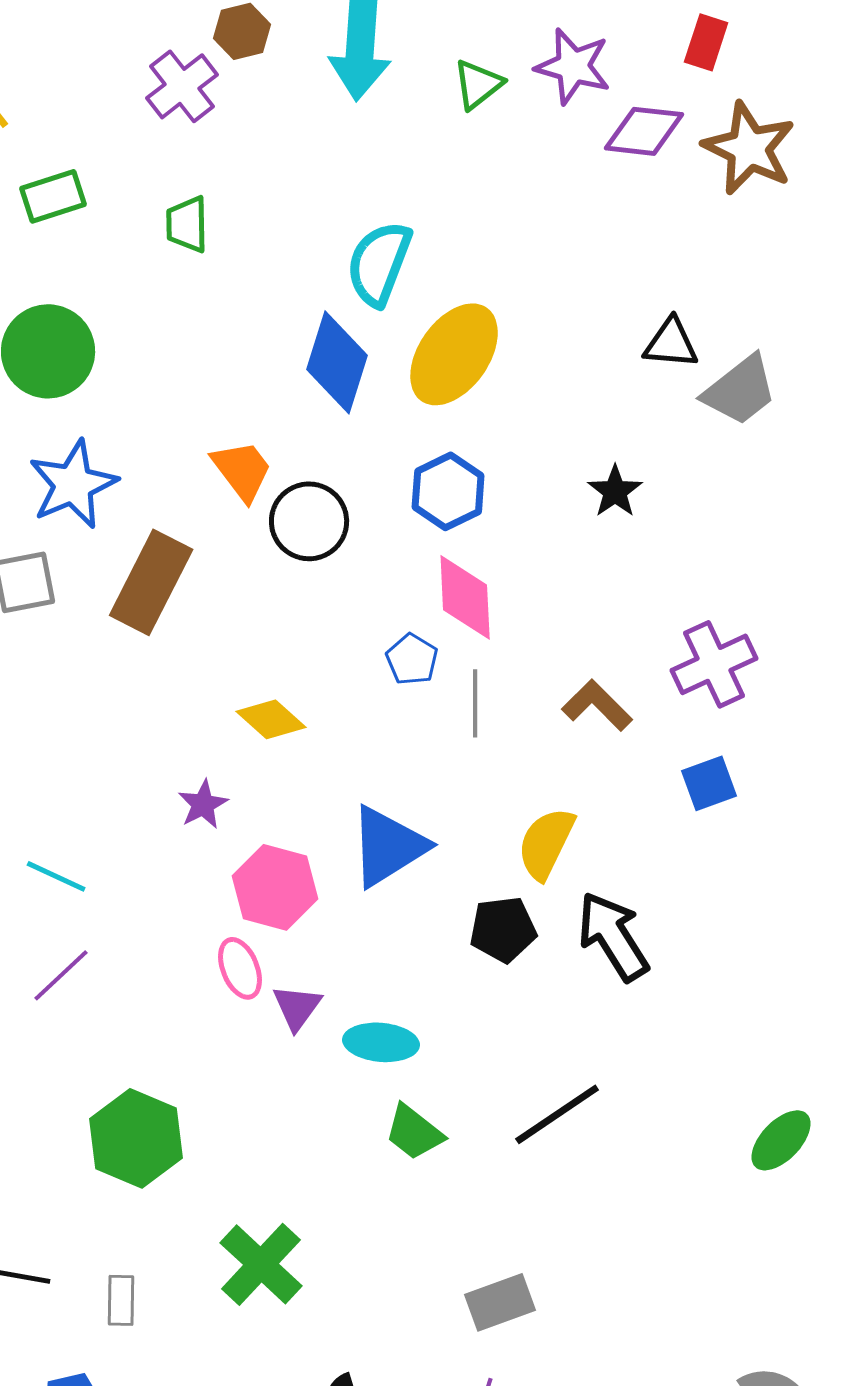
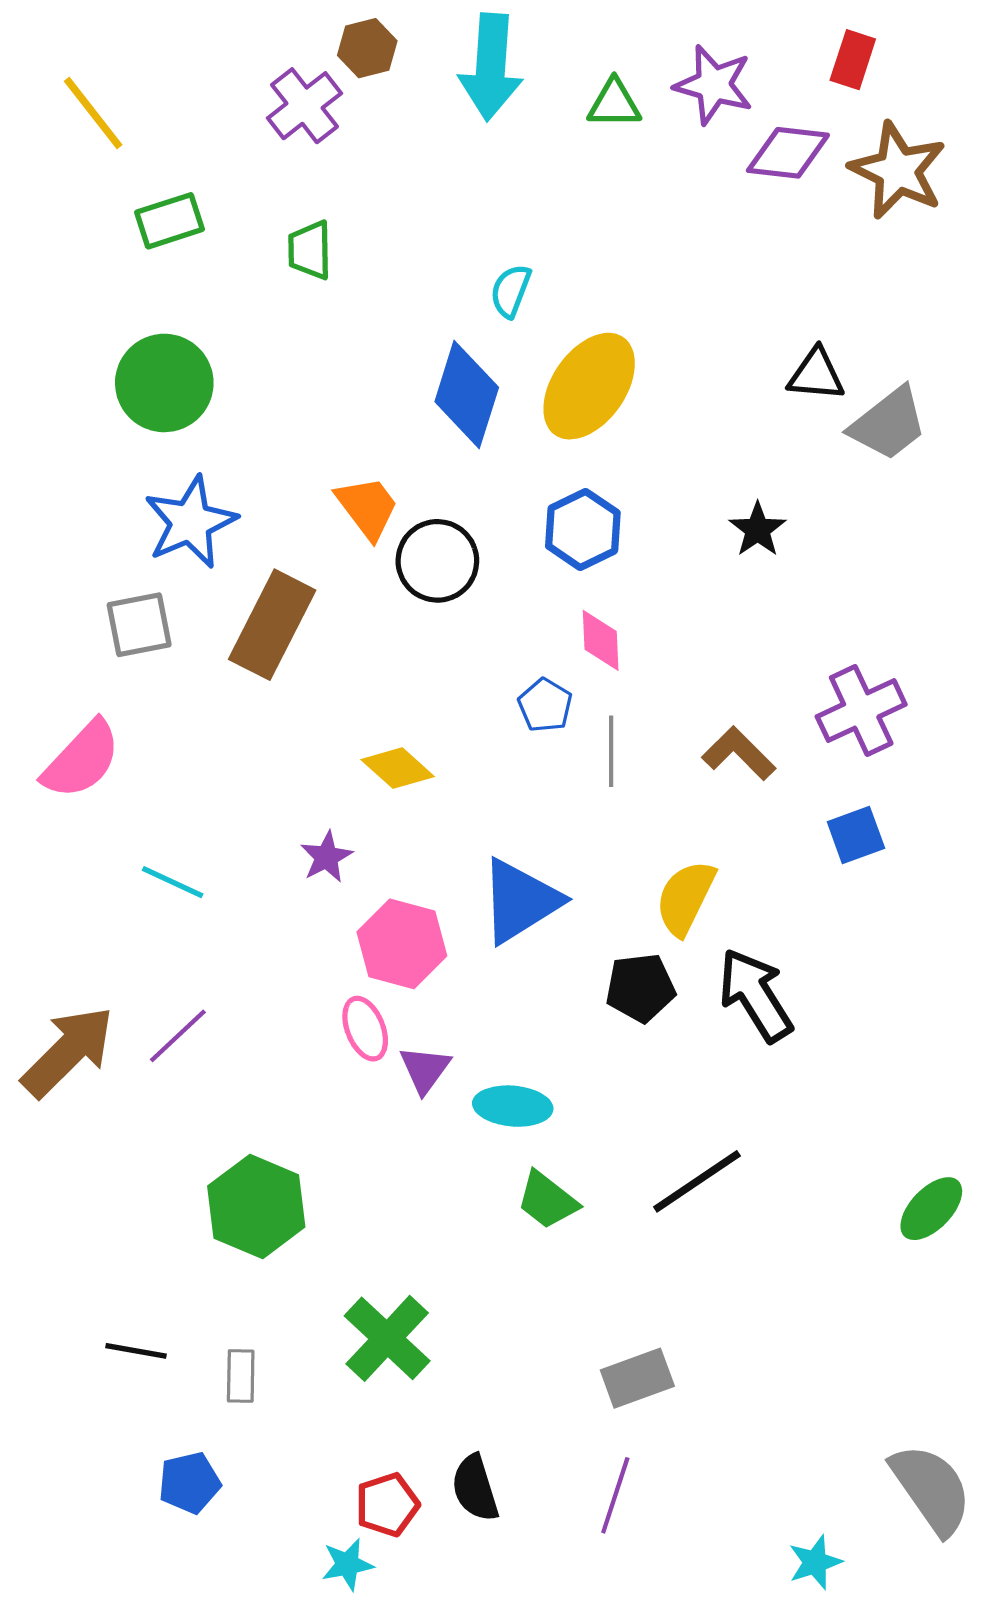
green triangle: (478, 84) -> (614, 104), turned 38
cyan semicircle: (379, 263) -> (511, 291), size x0.6
pink diamond: (465, 597) -> (601, 640), size x0.7
cyan line: (56, 876) -> (173, 882), moved

